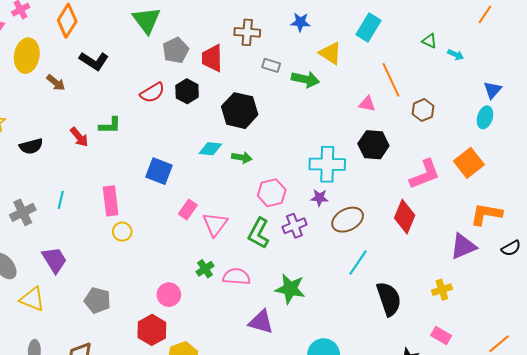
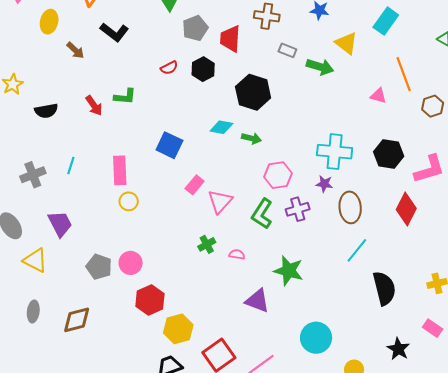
yellow ellipse: (27, 56) -> (49, 22), size x0.7
red semicircle: (152, 93) -> (169, 68), size x0.7
black hexagon: (373, 145) -> (389, 154), moved
brown ellipse: (348, 220) -> (350, 207), turned -72
pink semicircle: (236, 277) -> (237, 254), size x0.6
pink circle: (169, 295) -> (131, 263), moved

